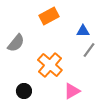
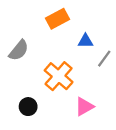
blue triangle: (83, 31) -> (86, 41), moved

